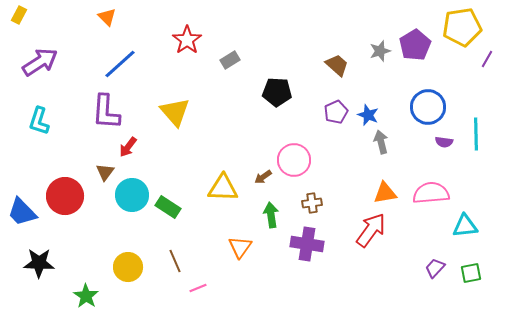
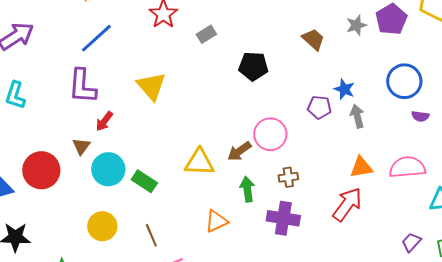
purple pentagon: (336, 112) -> (319, 107), moved, turned 30
brown arrow: (263, 177) -> (239, 151), size x1.4
orange triangle: (240, 247) -> (216, 221), turned 30
yellow circle: (128, 267) -> (102, 226), moved

